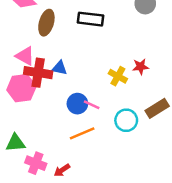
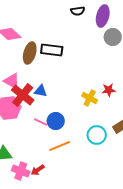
black rectangle: (90, 19) -> (52, 50), moved
red cross: (38, 73) -> (23, 95), turned 30
pink line: (92, 105) -> (41, 122), moved
red arrow: (62, 170) -> (38, 170), moved

